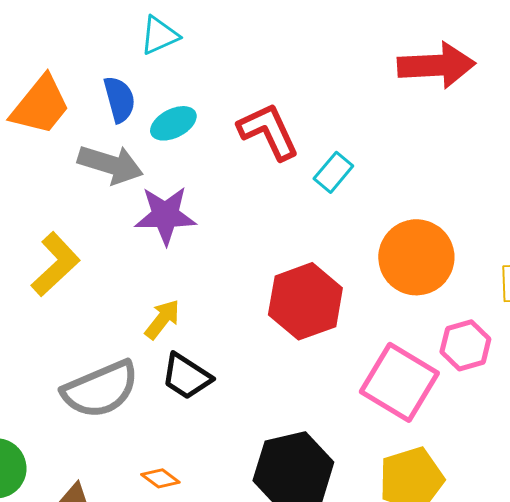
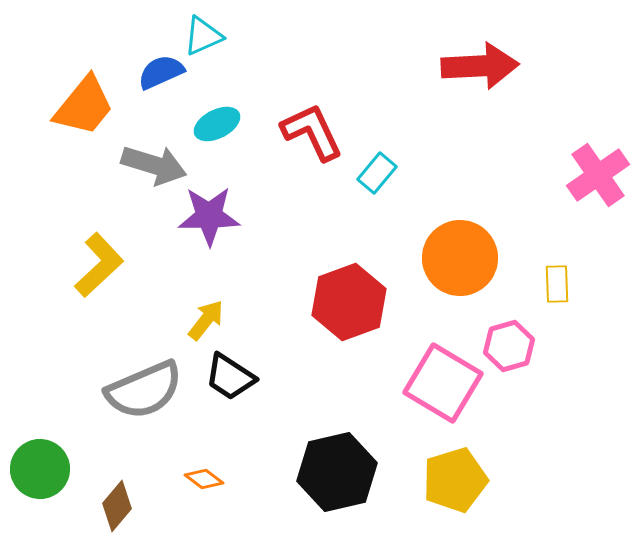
blue semicircle: (119, 99) -> (161, 72), moved, turned -99

